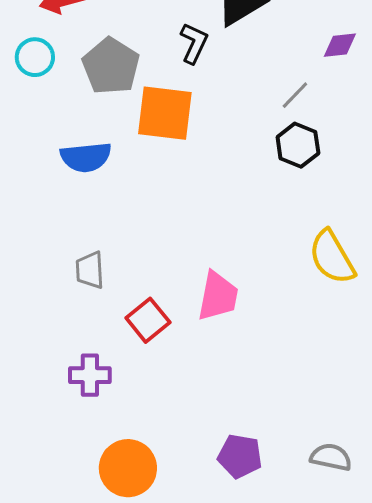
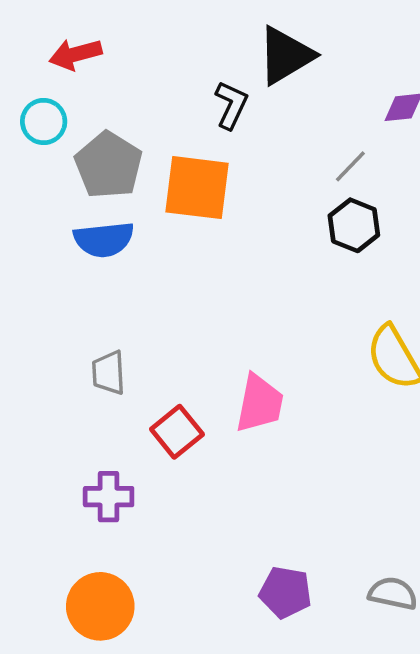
gray pentagon: (111, 66) -> (109, 165), moved
orange circle: (128, 468) -> (100, 606), moved

